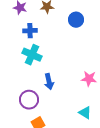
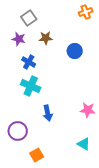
blue cross: (30, 31) -> (29, 62), turned 32
purple circle: (29, 100) -> (18, 131), moved

